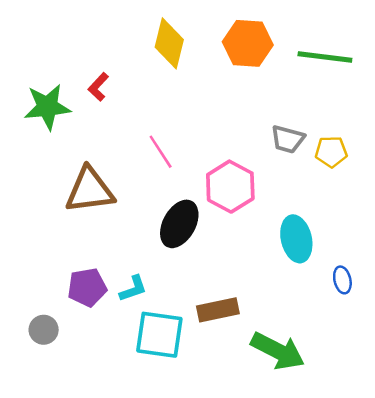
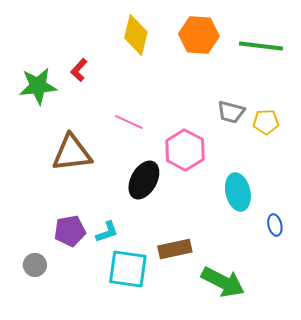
pink line: (161, 152) -> (129, 122), turned -32

